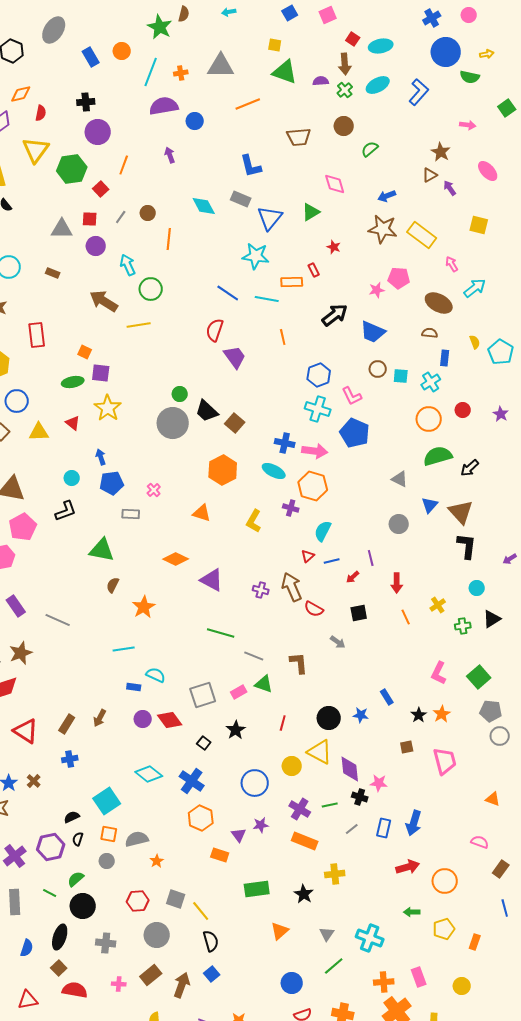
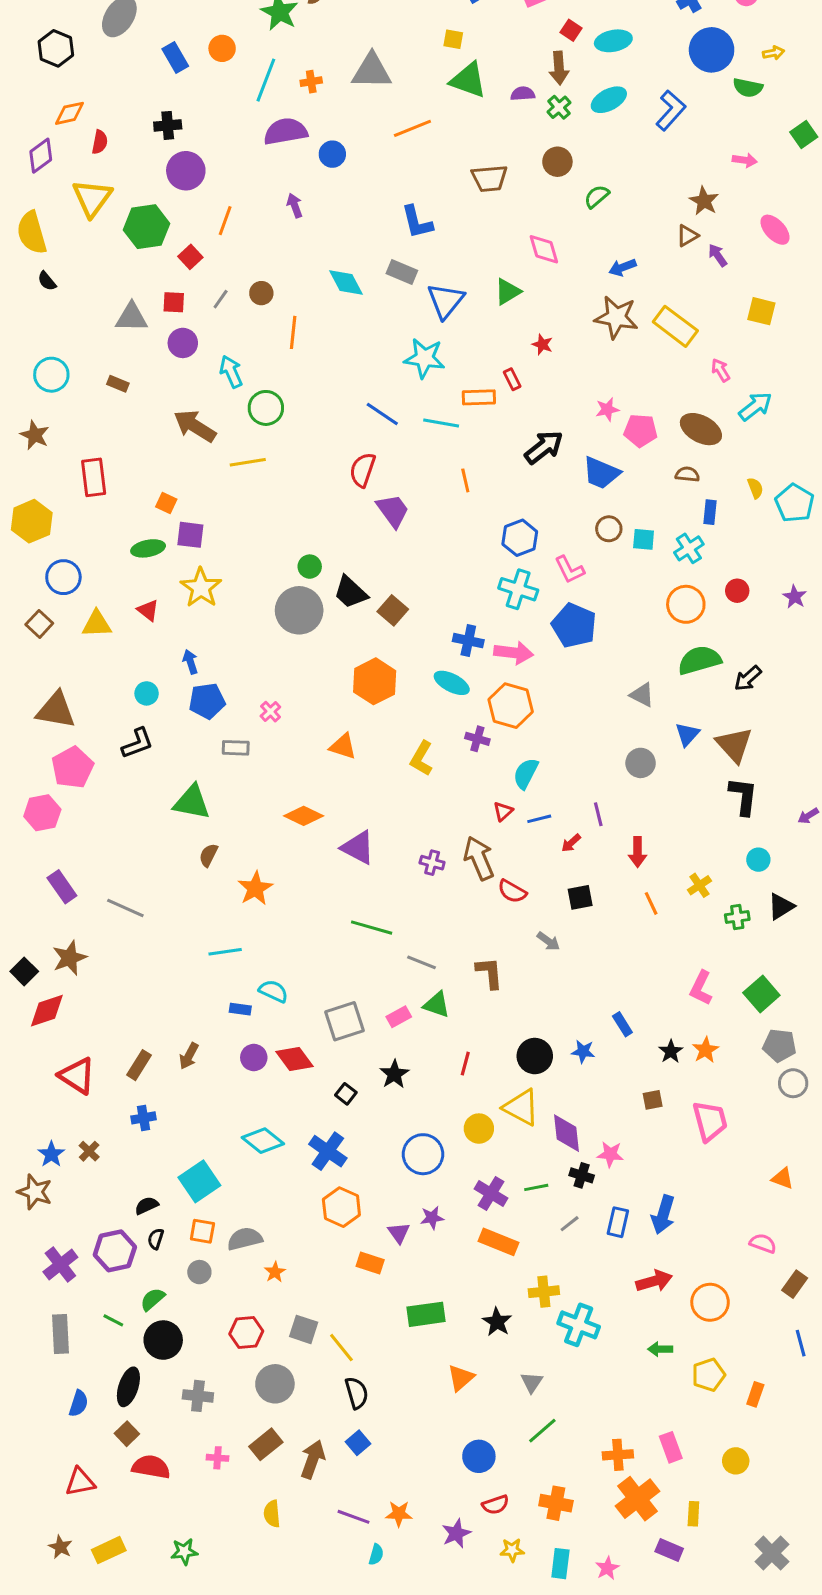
pink pentagon: (399, 278) -> (641, 431), moved
cyan cross: (370, 938) -> (579, 1325), moved

